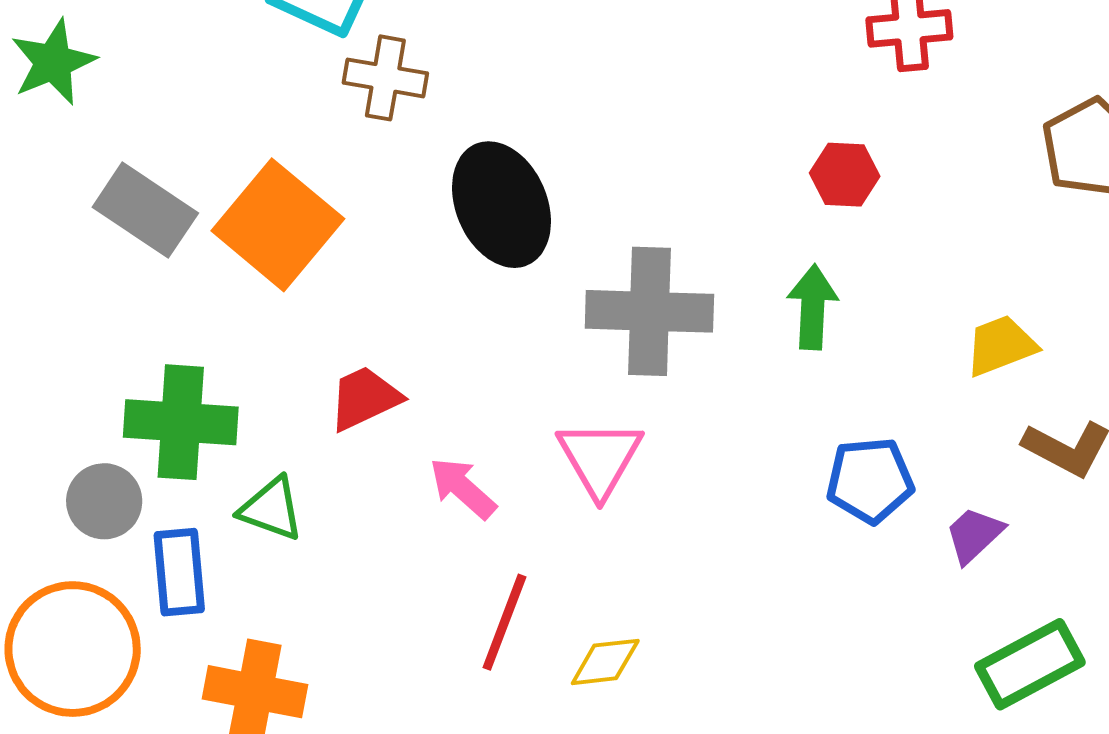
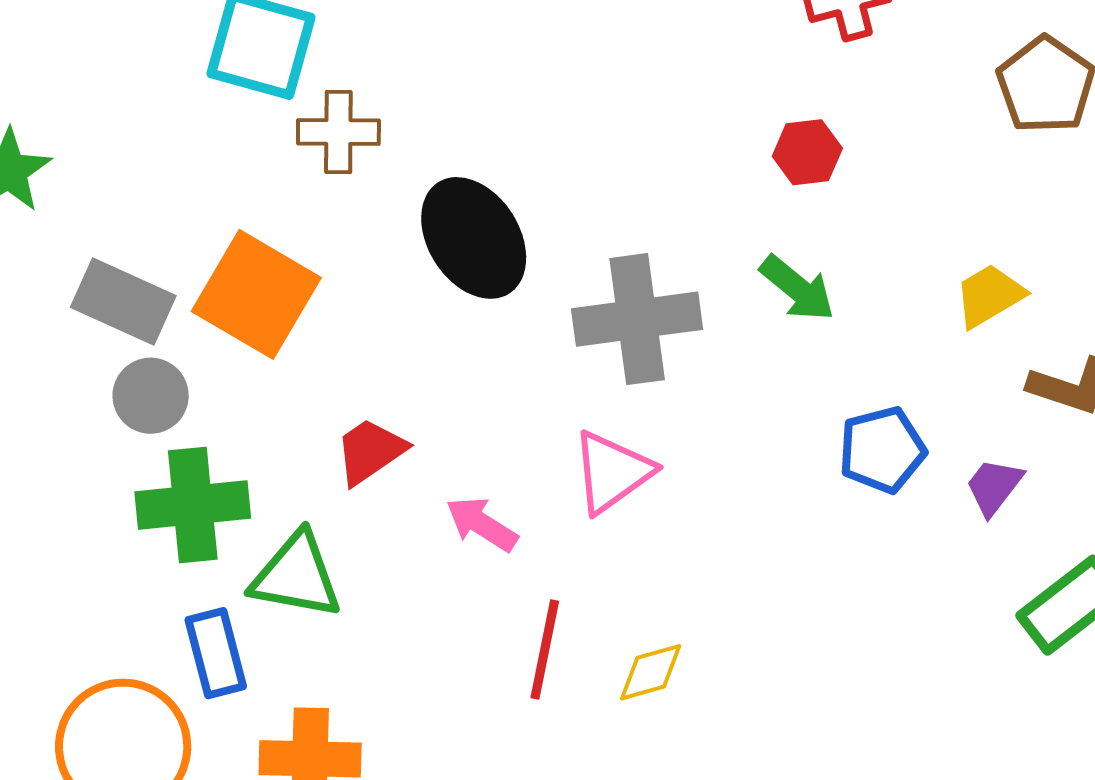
green arrow: (813, 307) -> (797, 288), turned 136
pink triangle: (600, 458) -> (612, 472), turned 34
gray circle: (104, 501) -> (151, 396), moved
green triangle: (271, 509) -> (296, 576), size x1.4

